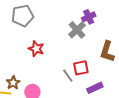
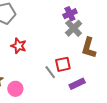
gray cross: (77, 30) -> (74, 28), moved

